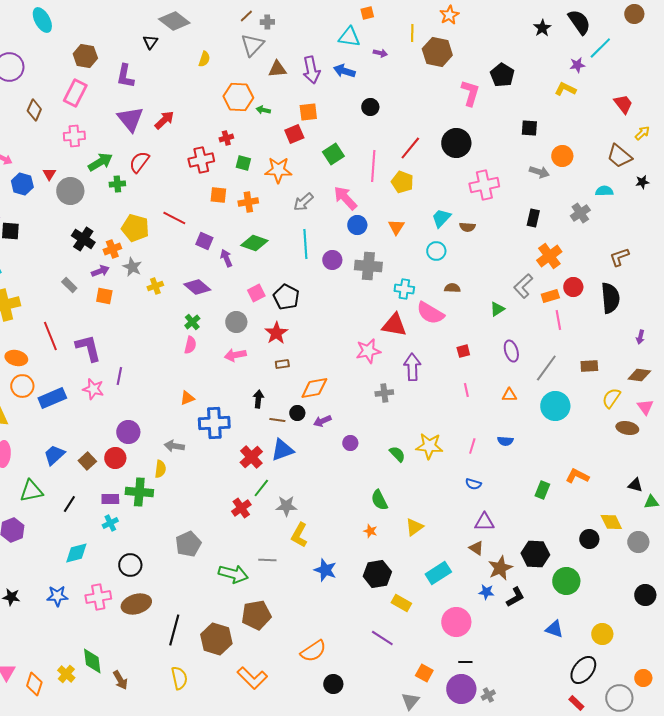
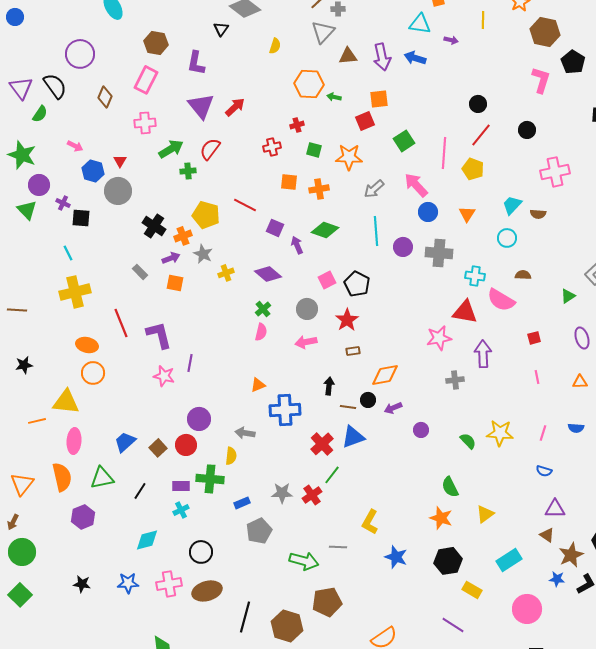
brown hexagon: (437, 52) -> (545, 32), moved
black circle: (370, 107) -> (478, 104), moved
black circle: (456, 143) -> (527, 130), size x0.6
red cross: (201, 160) -> (272, 147), size x0.7
gray circle: (70, 191) -> (118, 191), moved
blue rectangle: (52, 398) -> (242, 503), moved, size x0.6
gray star: (286, 506) -> (282, 493), moved
orange star: (370, 531) -> (441, 518), size x1.6

